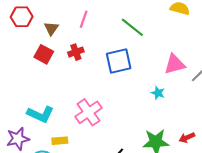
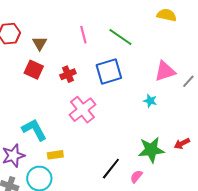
pink line: (84, 19) -> (83, 35), moved, turned -30
red cross: (76, 52) -> (68, 74), moved
pink cross: (88, 112) -> (82, 110), moved
cyan L-shape: (40, 114) -> (34, 130), turned -140

